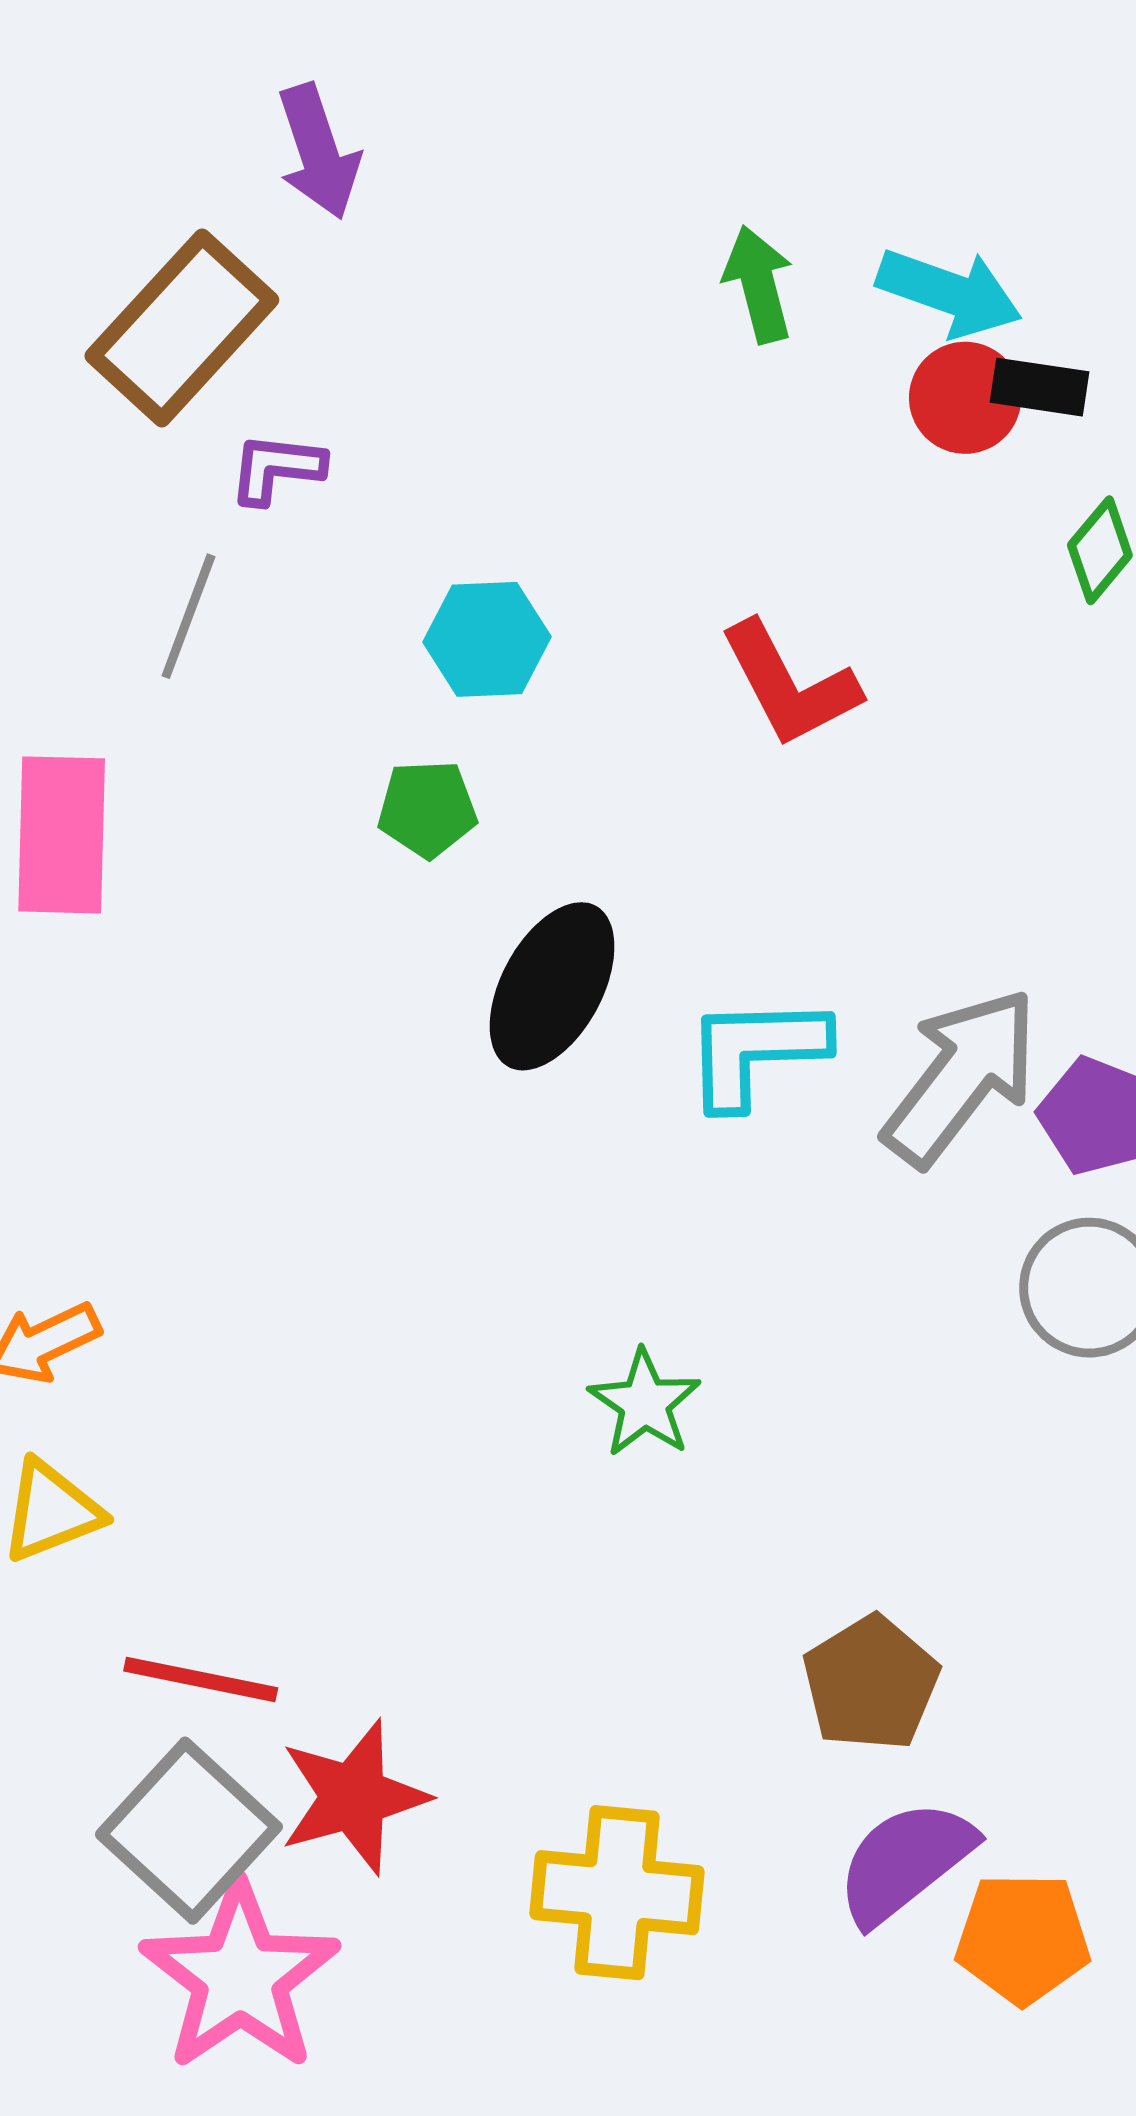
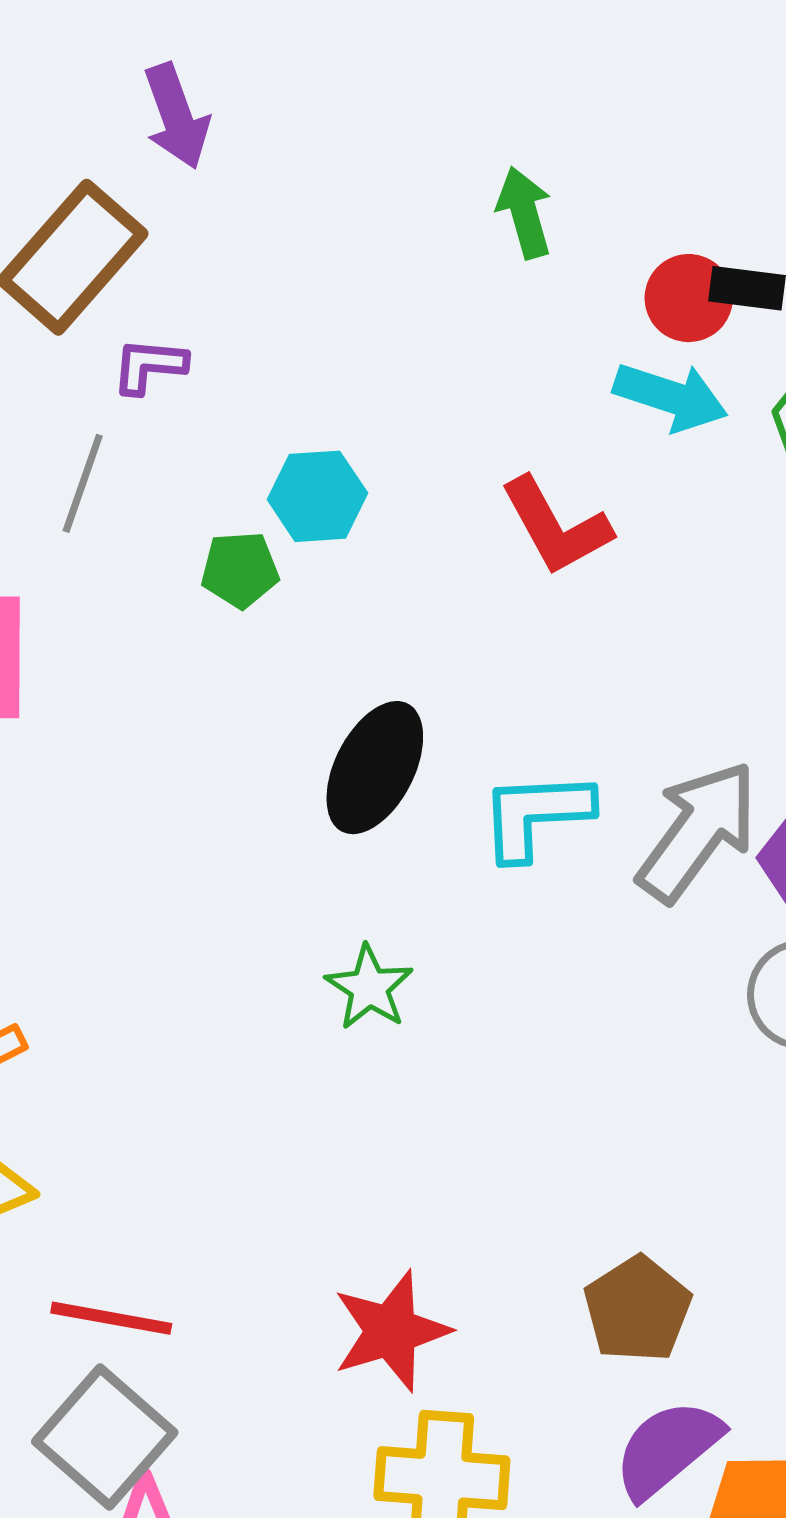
cyan arrow: (949, 293) -> (671, 397), moved
green pentagon: (427, 809) -> (240, 570), moved
green star: (645, 1403) -> (369, 988), moved
red star: (354, 1797) -> (391, 1331), moved

